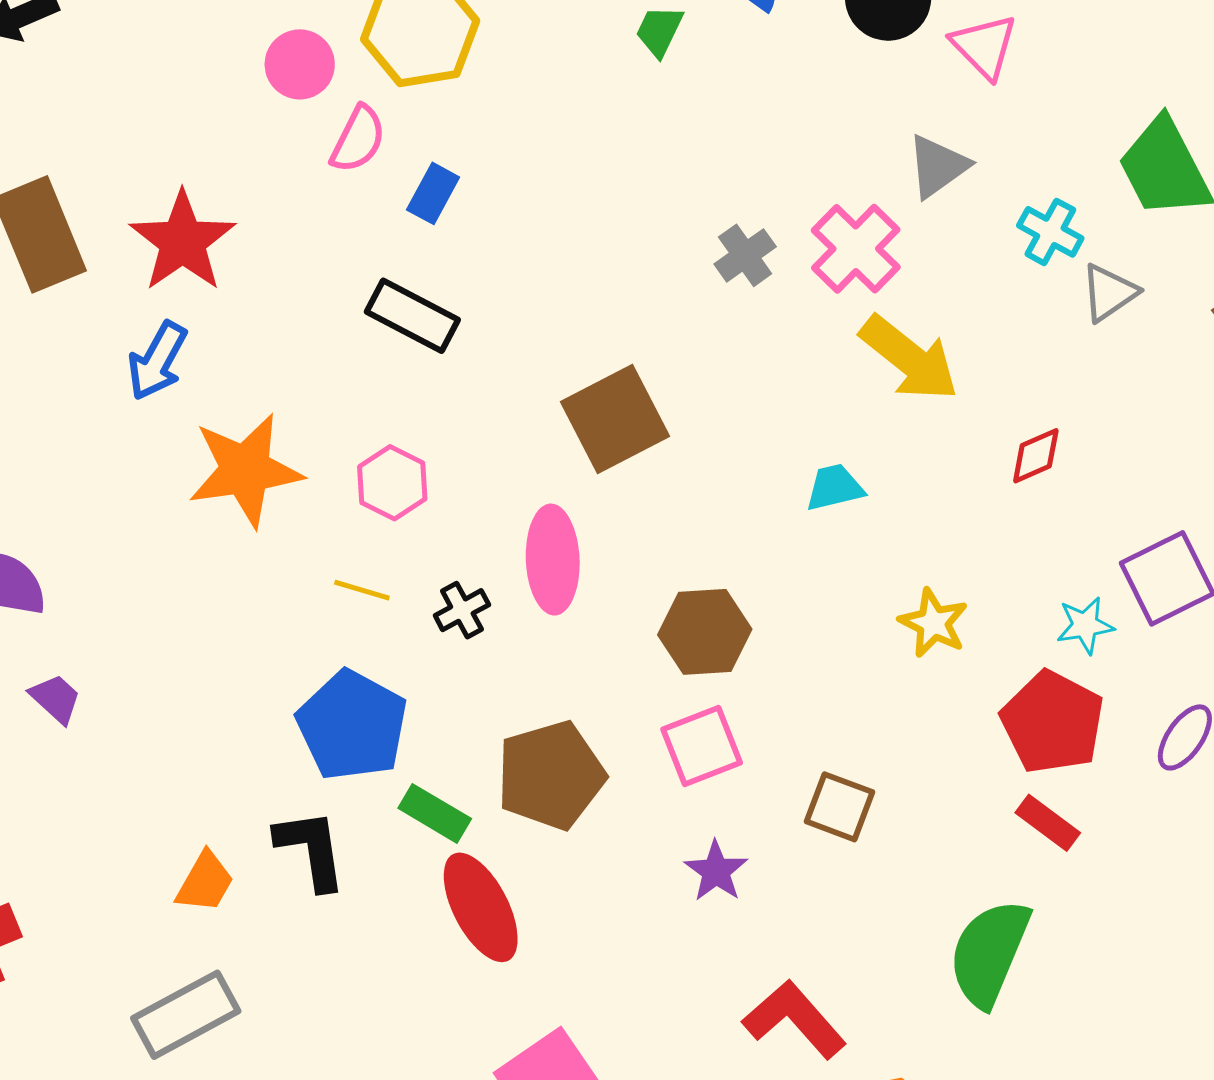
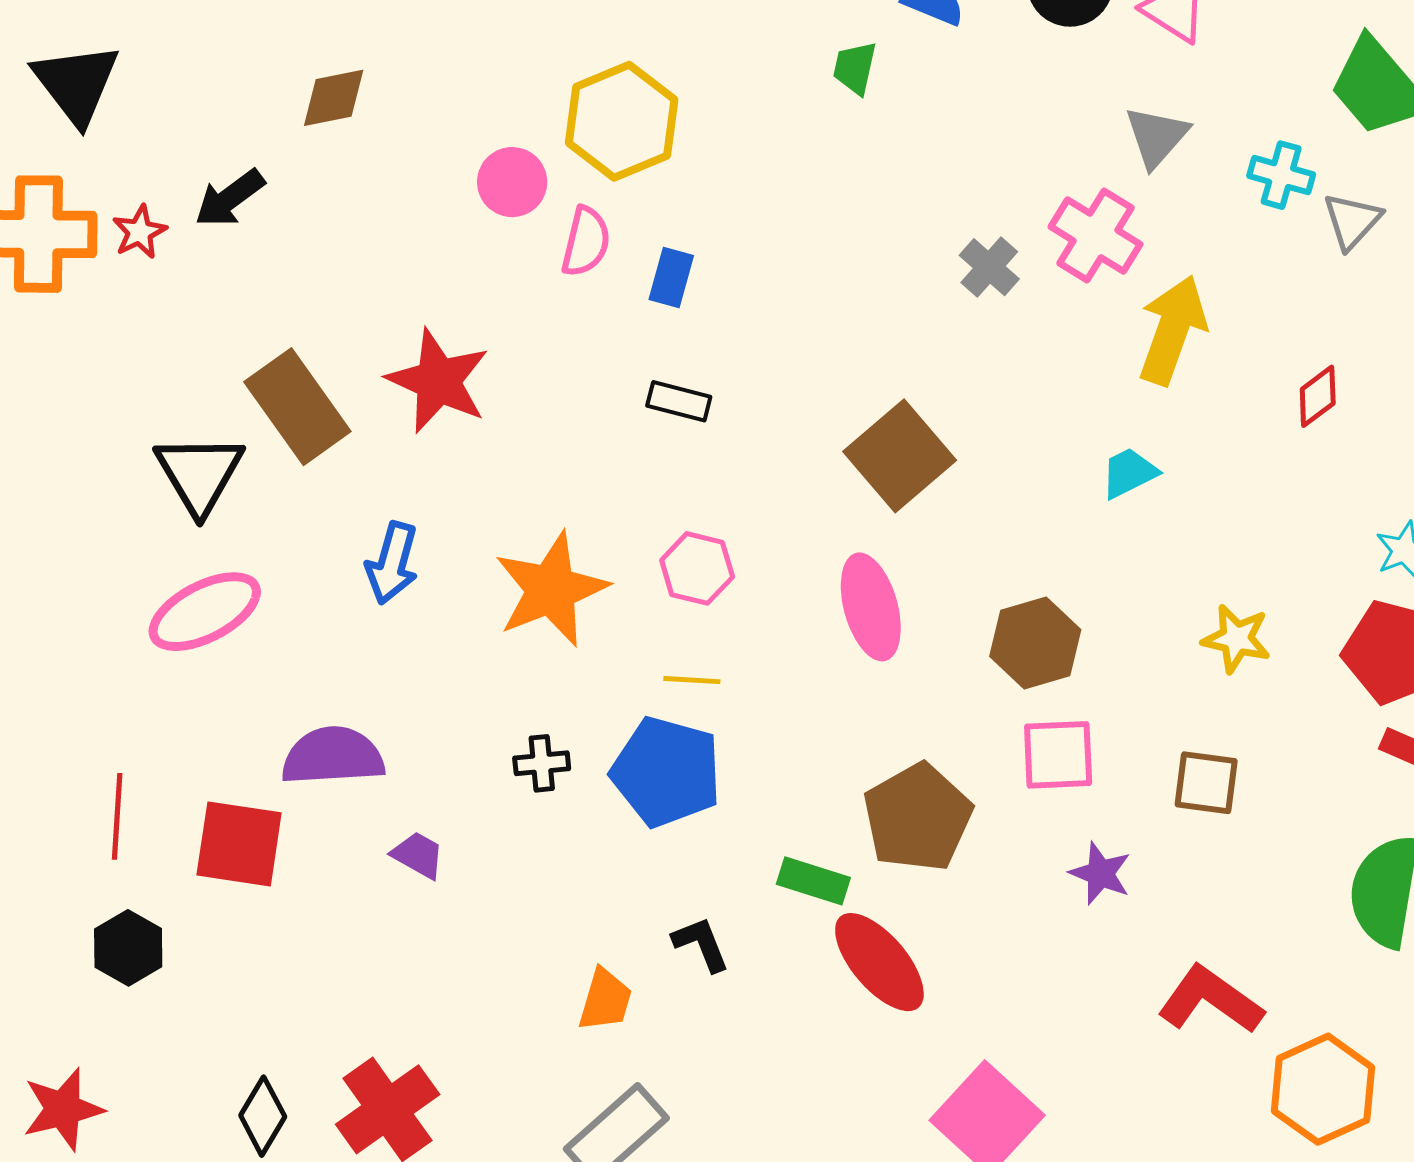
black rectangle: (412, 316) -> (679, 401), size x0.7
yellow arrow: (909, 358) -> (1172, 330), turned -96
blue arrow: (157, 361) -> (392, 563), moved
black cross: (462, 610) -> (542, 763), moved, turned 36
yellow star: (933, 623) -> (1236, 639), moved
blue pentagon: (352, 725) -> (666, 772), moved
pink square: (702, 746) -> (1058, 755), turned 32
black L-shape: (311, 849) -> (701, 944), size x0.7

